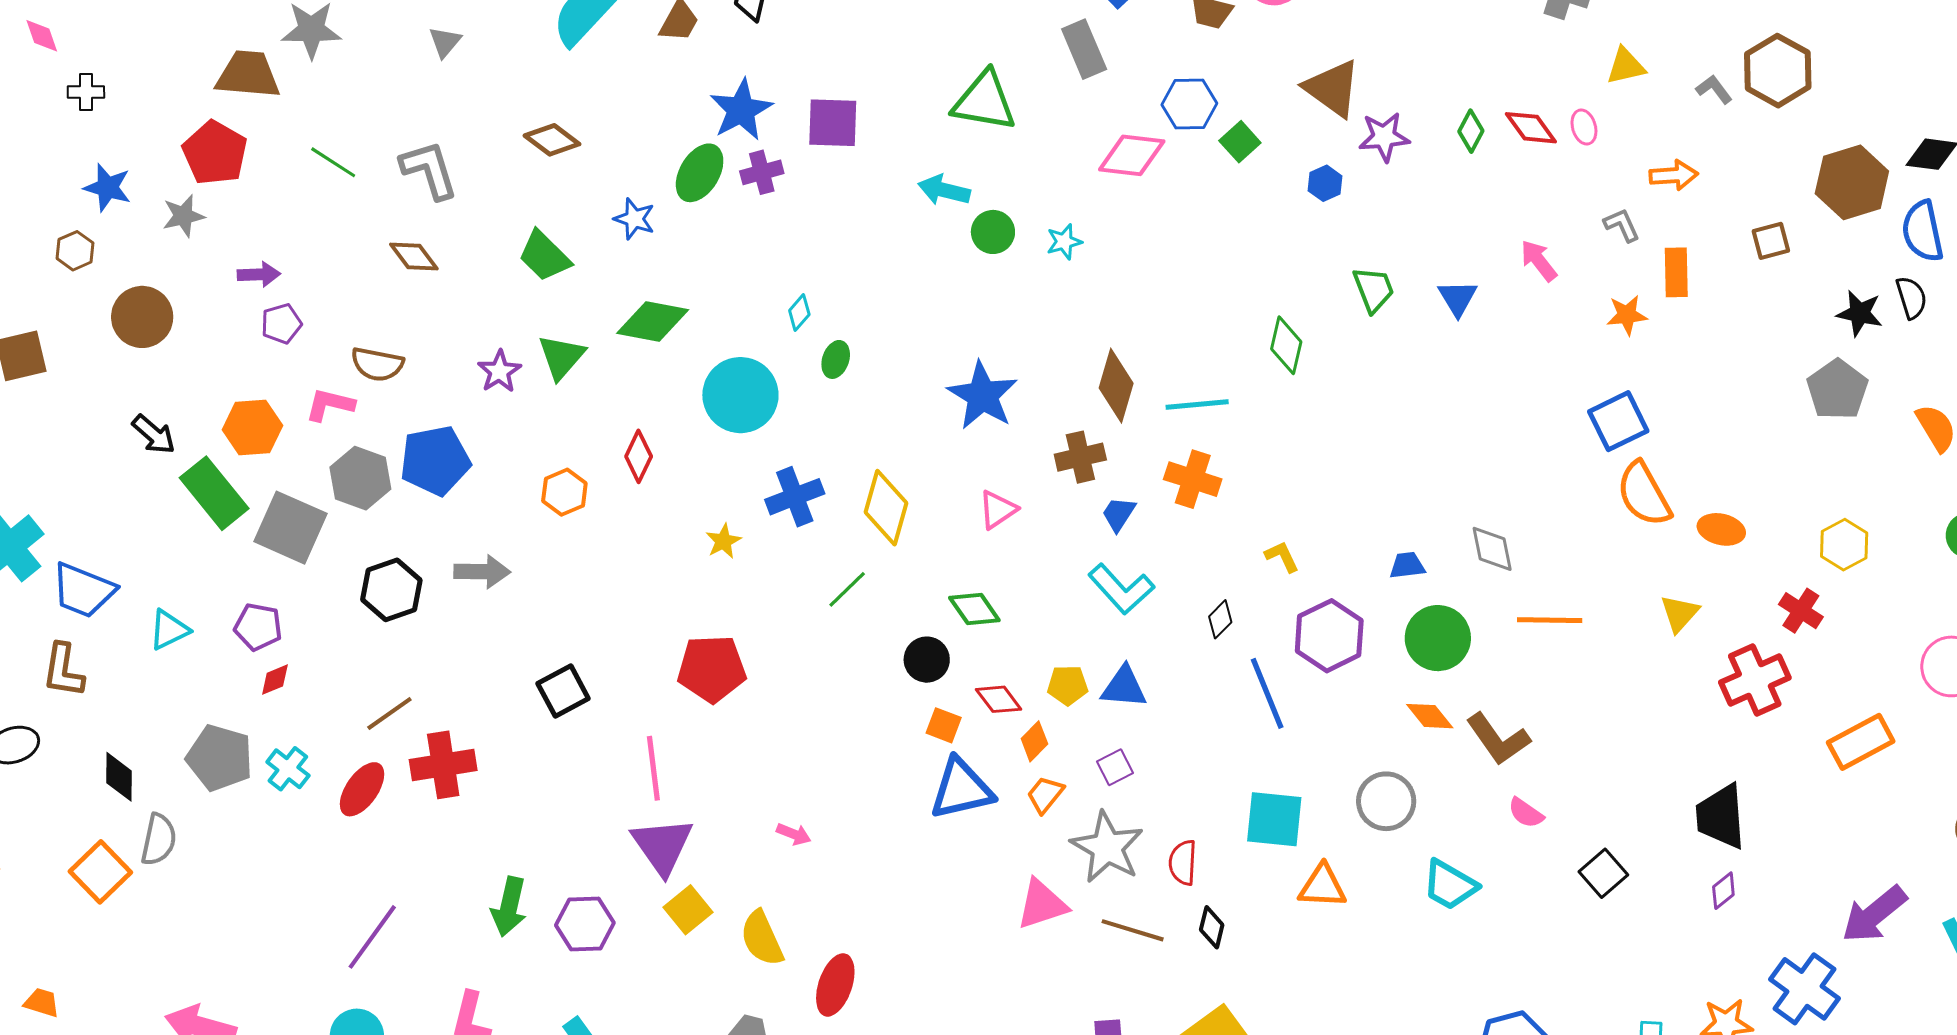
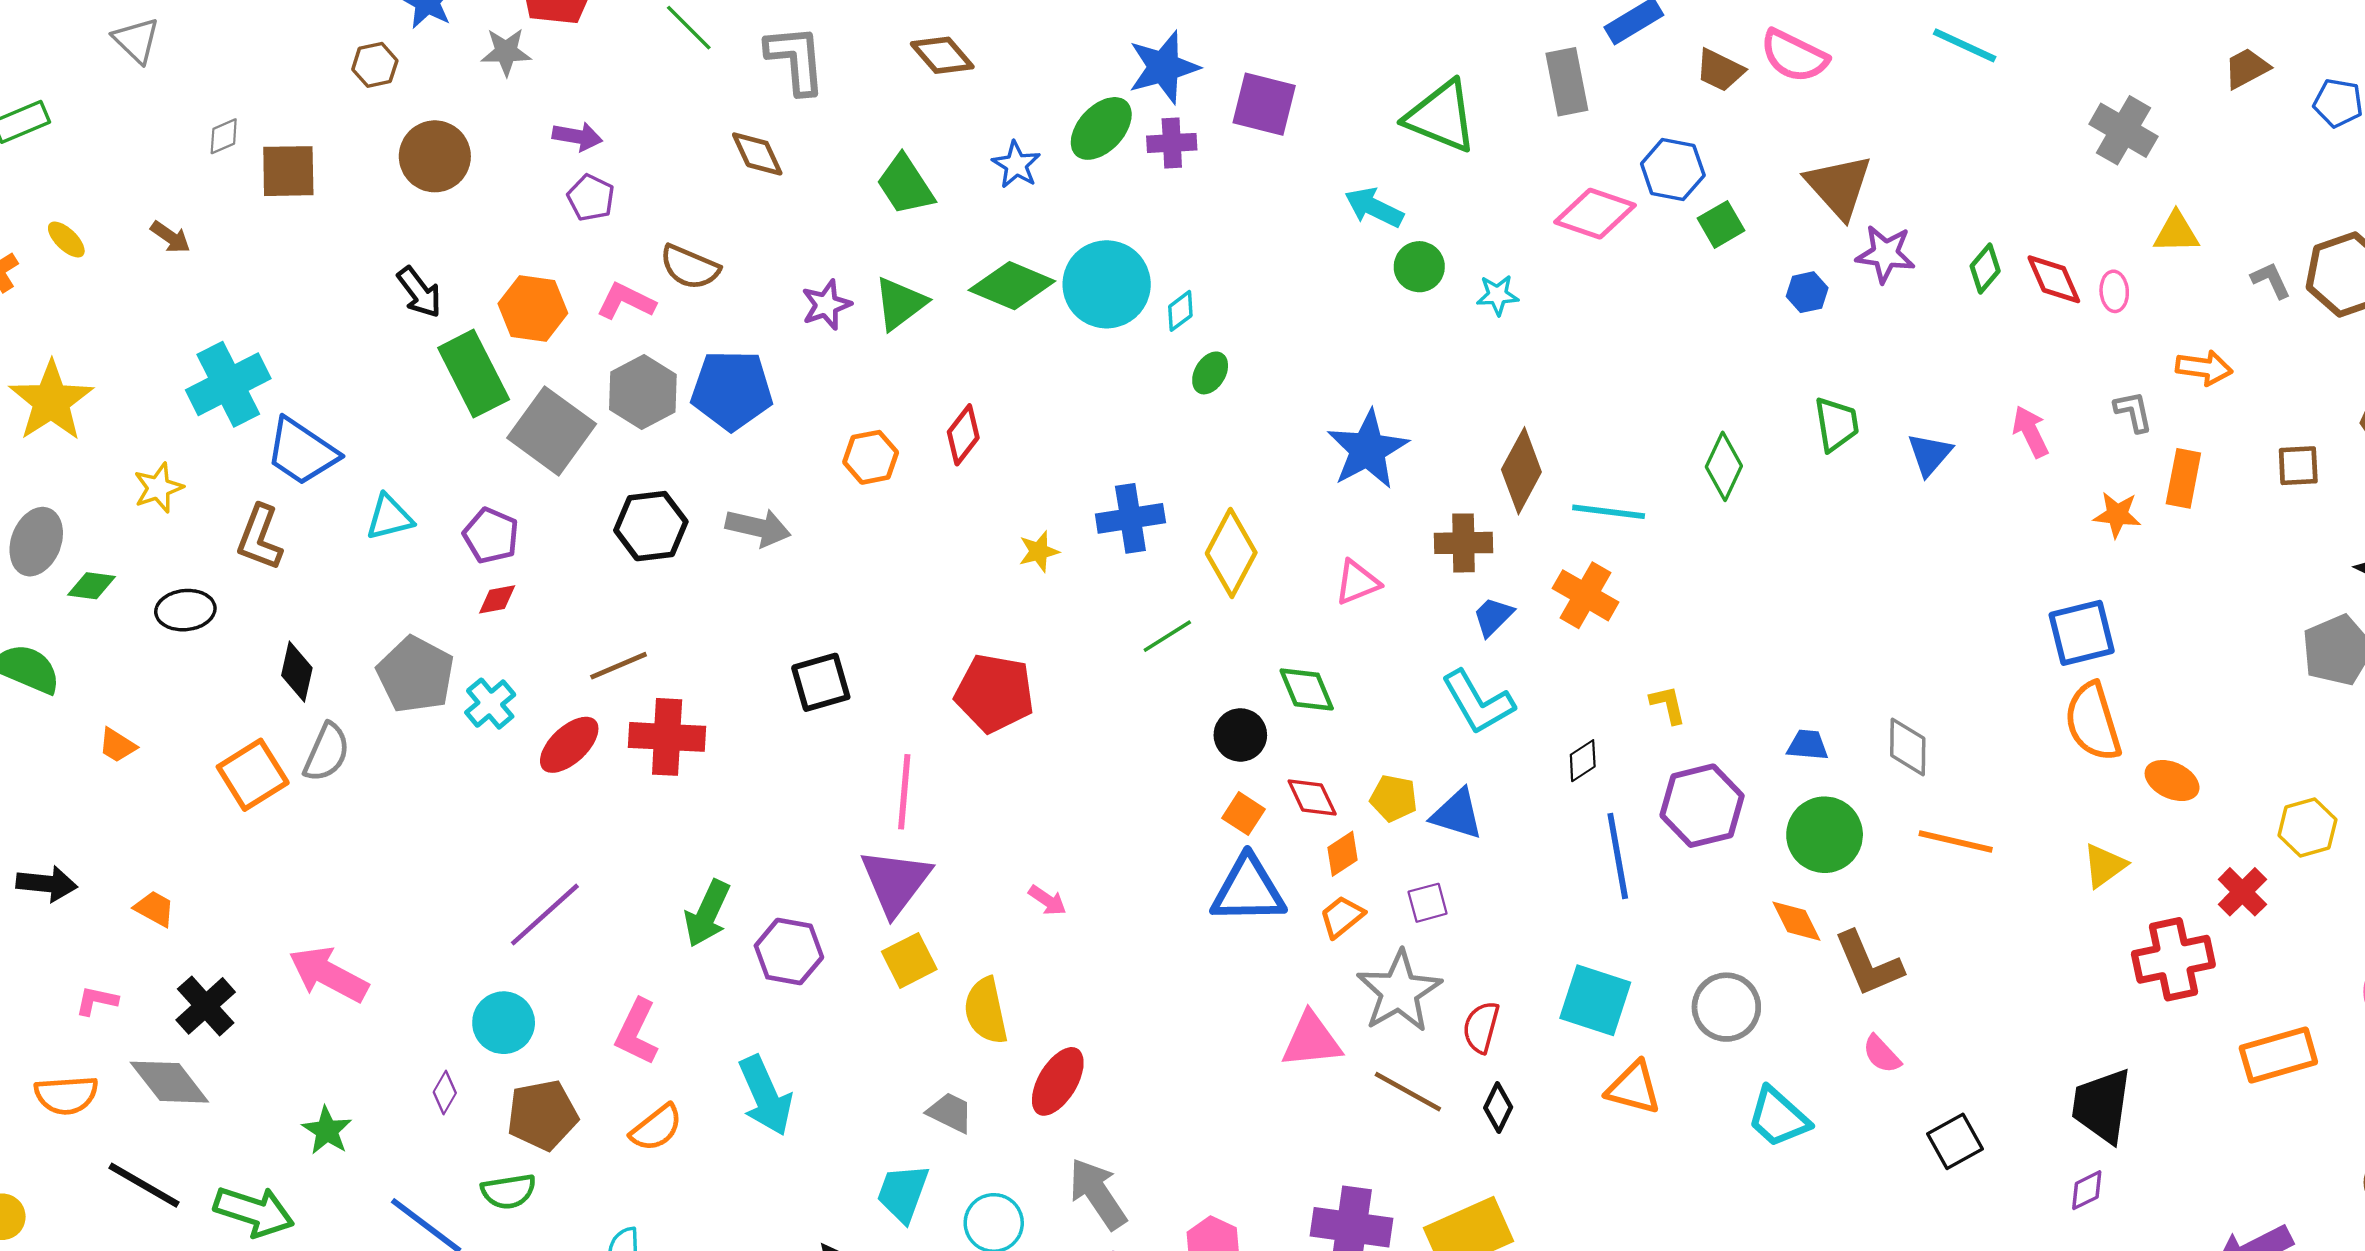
purple pentagon: (281, 324) -> (591, 198), turned 30
cyan circle: (740, 395) -> (1107, 284), moved

